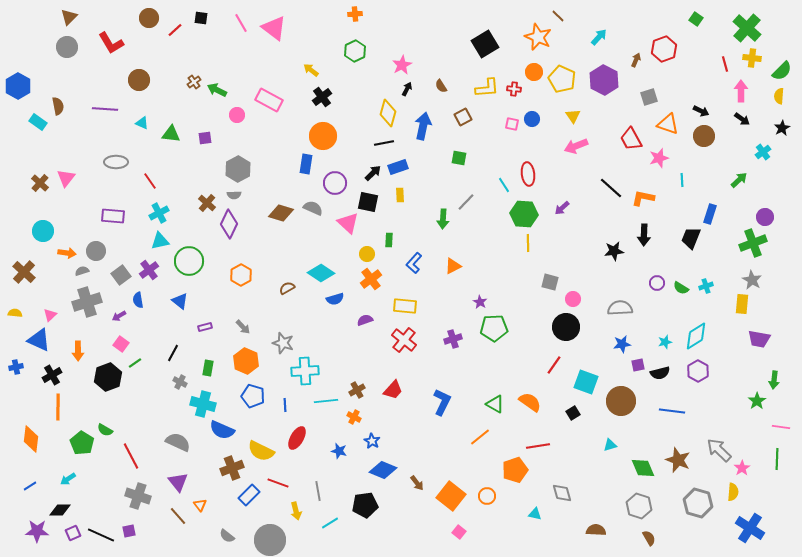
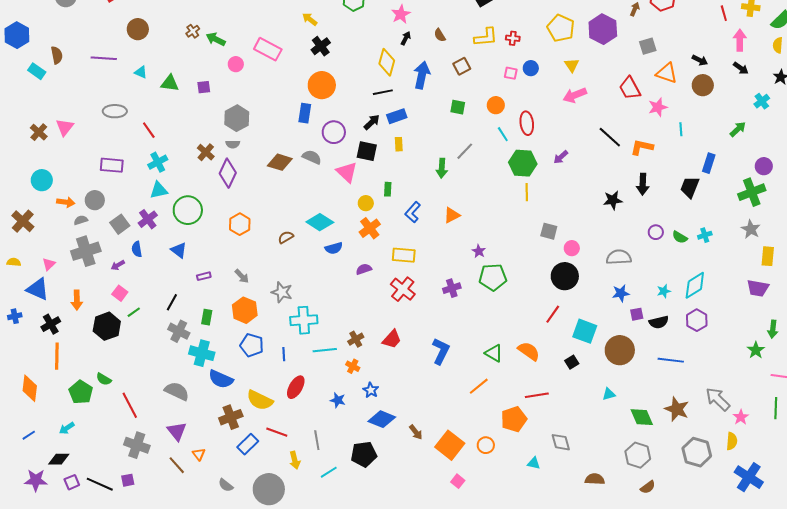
orange circle: (534, 72) -> (496, 105), moved
yellow rectangle: (742, 304) -> (768, 256), moved
gray cross: (180, 382) -> (179, 331), size x1.5
brown semicircle: (649, 538) -> (648, 487), turned 84

